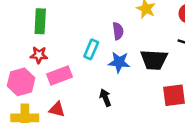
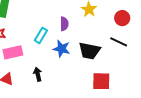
black arrow: (105, 98) -> (38, 74), moved

